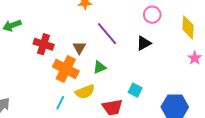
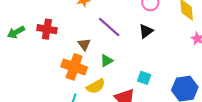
red cross: (44, 44) -> (47, 29), moved

